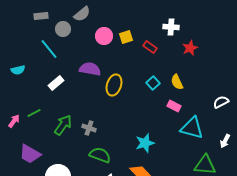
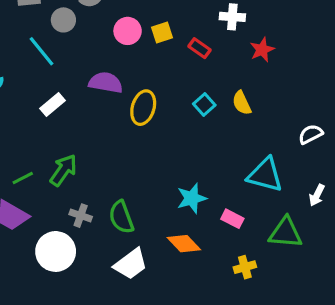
pink rectangle: (174, 106) -> (232, 219), moved
green line: (34, 113) -> (23, 178), moved
gray cross: (89, 128) -> (81, 216), moved
green semicircle: (100, 155) -> (121, 217), turned -130

